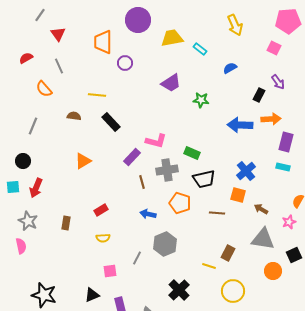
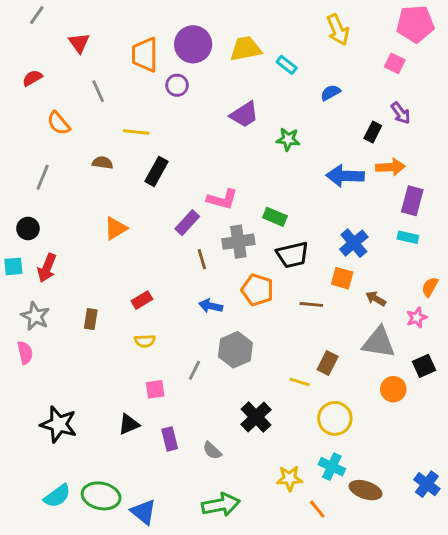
gray line: (40, 15) -> (37, 15), moved
purple circle: (138, 20) -> (193, 44), moved
gray line: (59, 66) -> (98, 91), moved
black rectangle: (111, 122) -> (157, 171), turned 72

